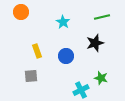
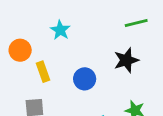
orange circle: (21, 12) -> (20, 50), moved
cyan star: (63, 22) -> (60, 30), moved

